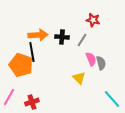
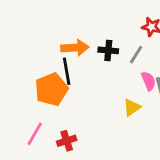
orange pentagon: (21, 65) -> (51, 89), turned 30
yellow triangle: (79, 78) -> (132, 107), turned 40

